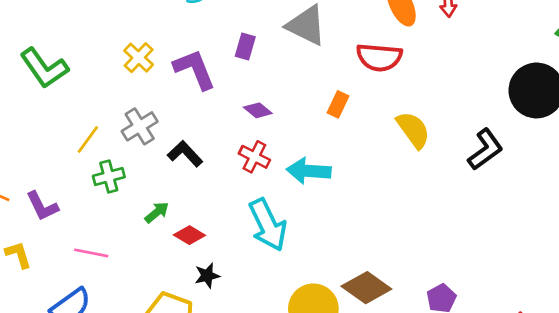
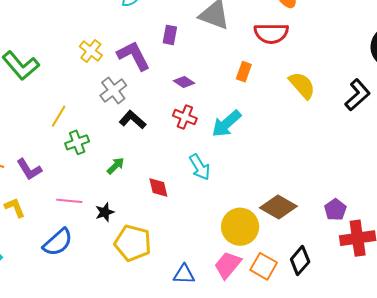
gray cross: (140, 126) -> (113, 90), moved
cyan arrow: (309, 171) -> (226, 124), turned -40
cyan arrow: (268, 225) -> (200, 167), size x0.7
red diamond: (189, 235) -> (158, 188), moved, turned 50
black star: (207, 276) -> (105, 212), moved

